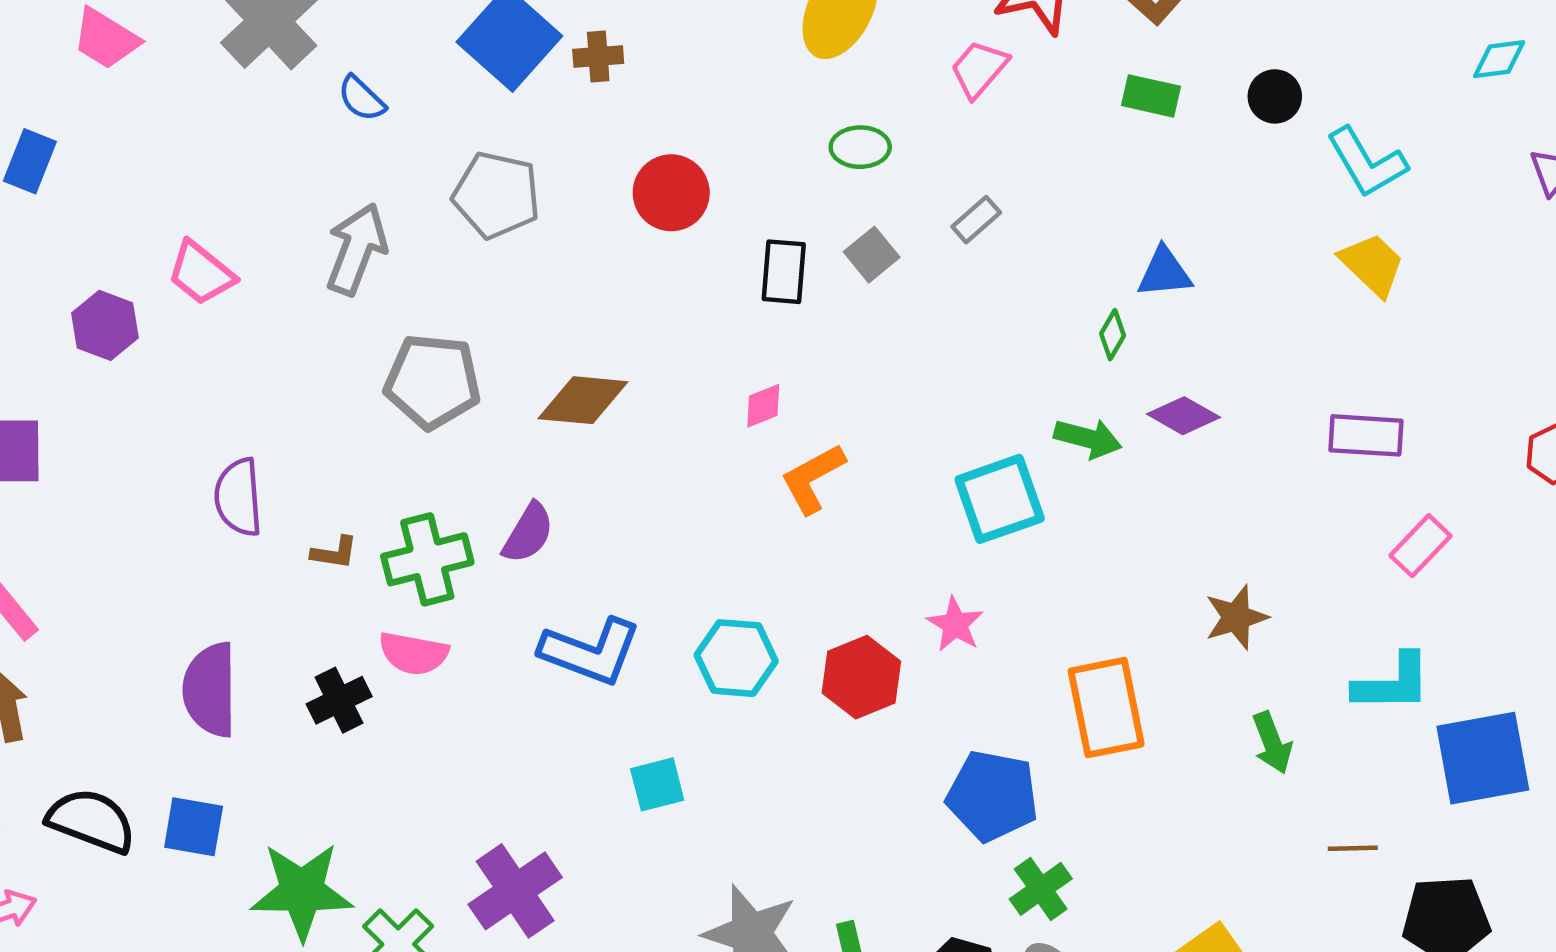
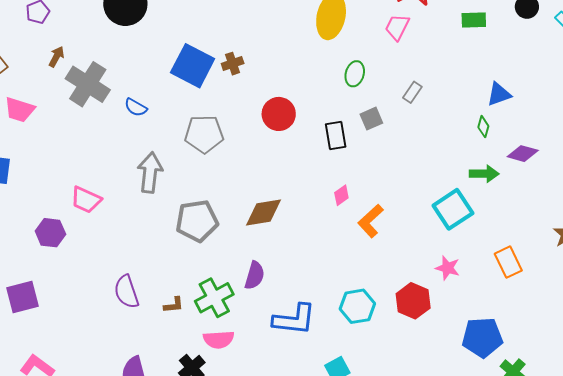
green ellipse: (860, 147) -> (355, 74), turned -60
gray square: (872, 255) -> (371, 119), turned 30
orange rectangle: (1106, 708) -> (508, 262), moved, size x0.7

